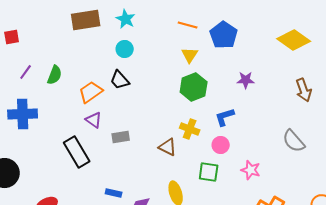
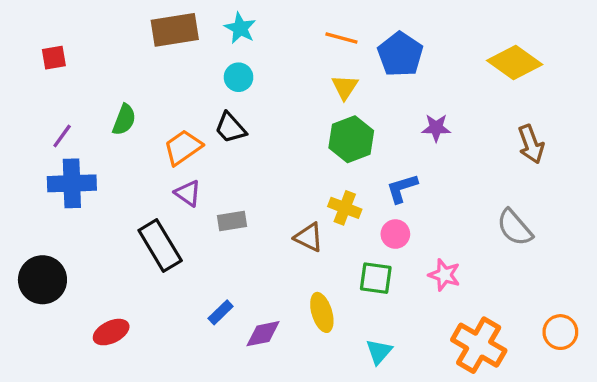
purple line: (26, 72) -> (62, 136), moved
blue rectangle: (114, 193) -> (221, 312), turned -56

